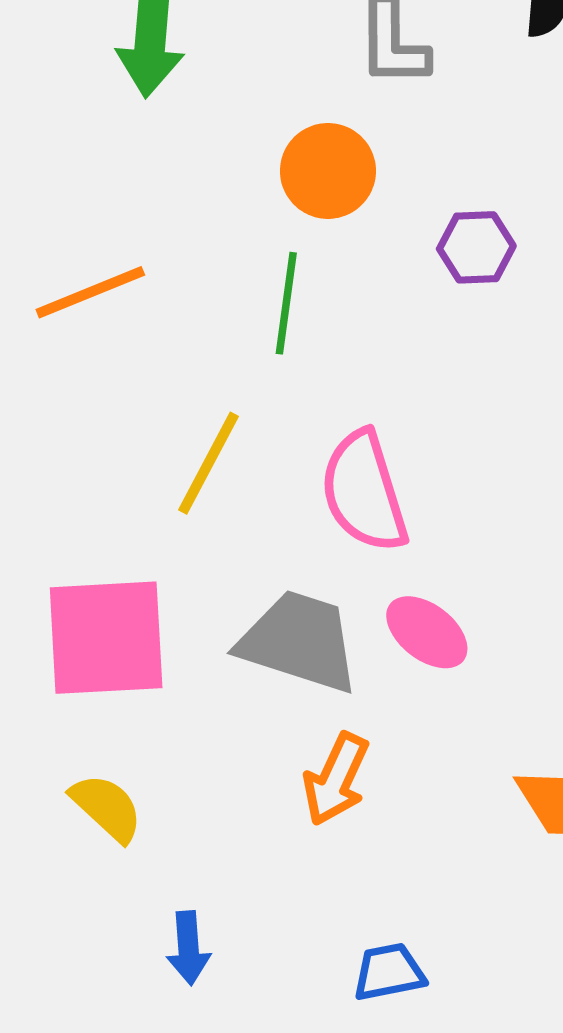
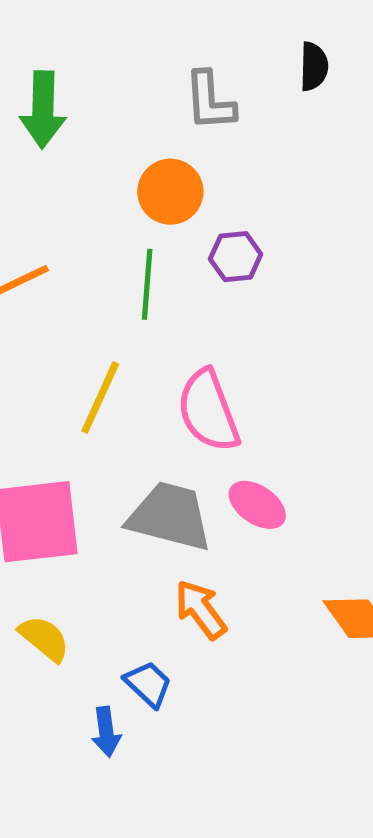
purple hexagon: (476, 247) -> (236, 257), moved
orange arrow: (336, 779) -> (201, 610), turned 122
blue trapezoid: (389, 972) -> (148, 684), moved, turned 58

